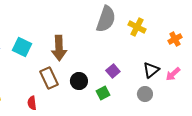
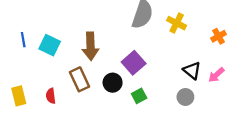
black triangle: (151, 70) -> (192, 70), turned -42
purple square: (113, 71) -> (134, 63), moved, size x1.5
red semicircle: (32, 103) -> (51, 96), moved

